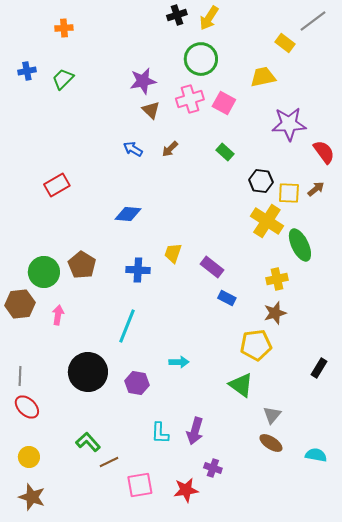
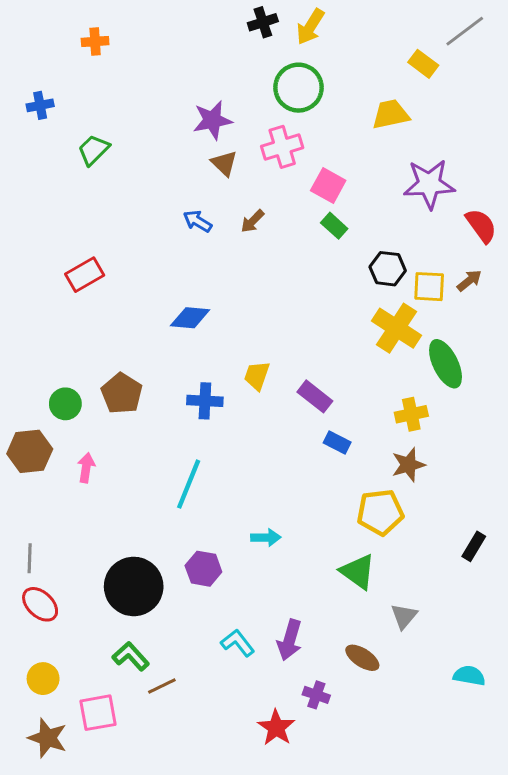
green trapezoid: (63, 79) -> (94, 150), moved
pink square: (224, 103) -> (328, 186), moved
green circle: (44, 272) -> (65, 404), size x0.7
black circle: (88, 372) -> (134, 586), moved
cyan L-shape: (160, 433) -> (238, 643), turned 140
brown ellipse: (271, 443) -> (362, 658), moved
pink square: (140, 485) -> (98, 713), moved
red star: (186, 490) -> (276, 728), turned -30

